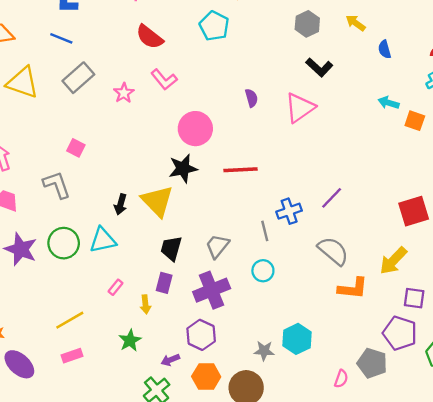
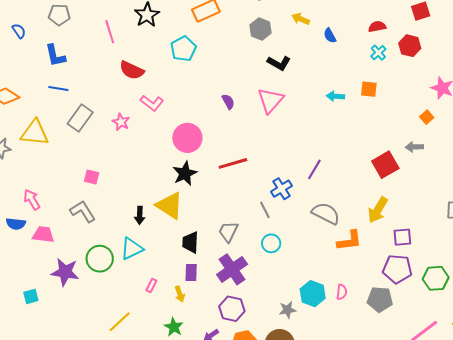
cyan pentagon: (214, 26) -> (183, 49), turned 30
cyan arrow: (388, 103) -> (335, 96), moved
pink semicircle: (341, 379) -> (342, 292), moved

